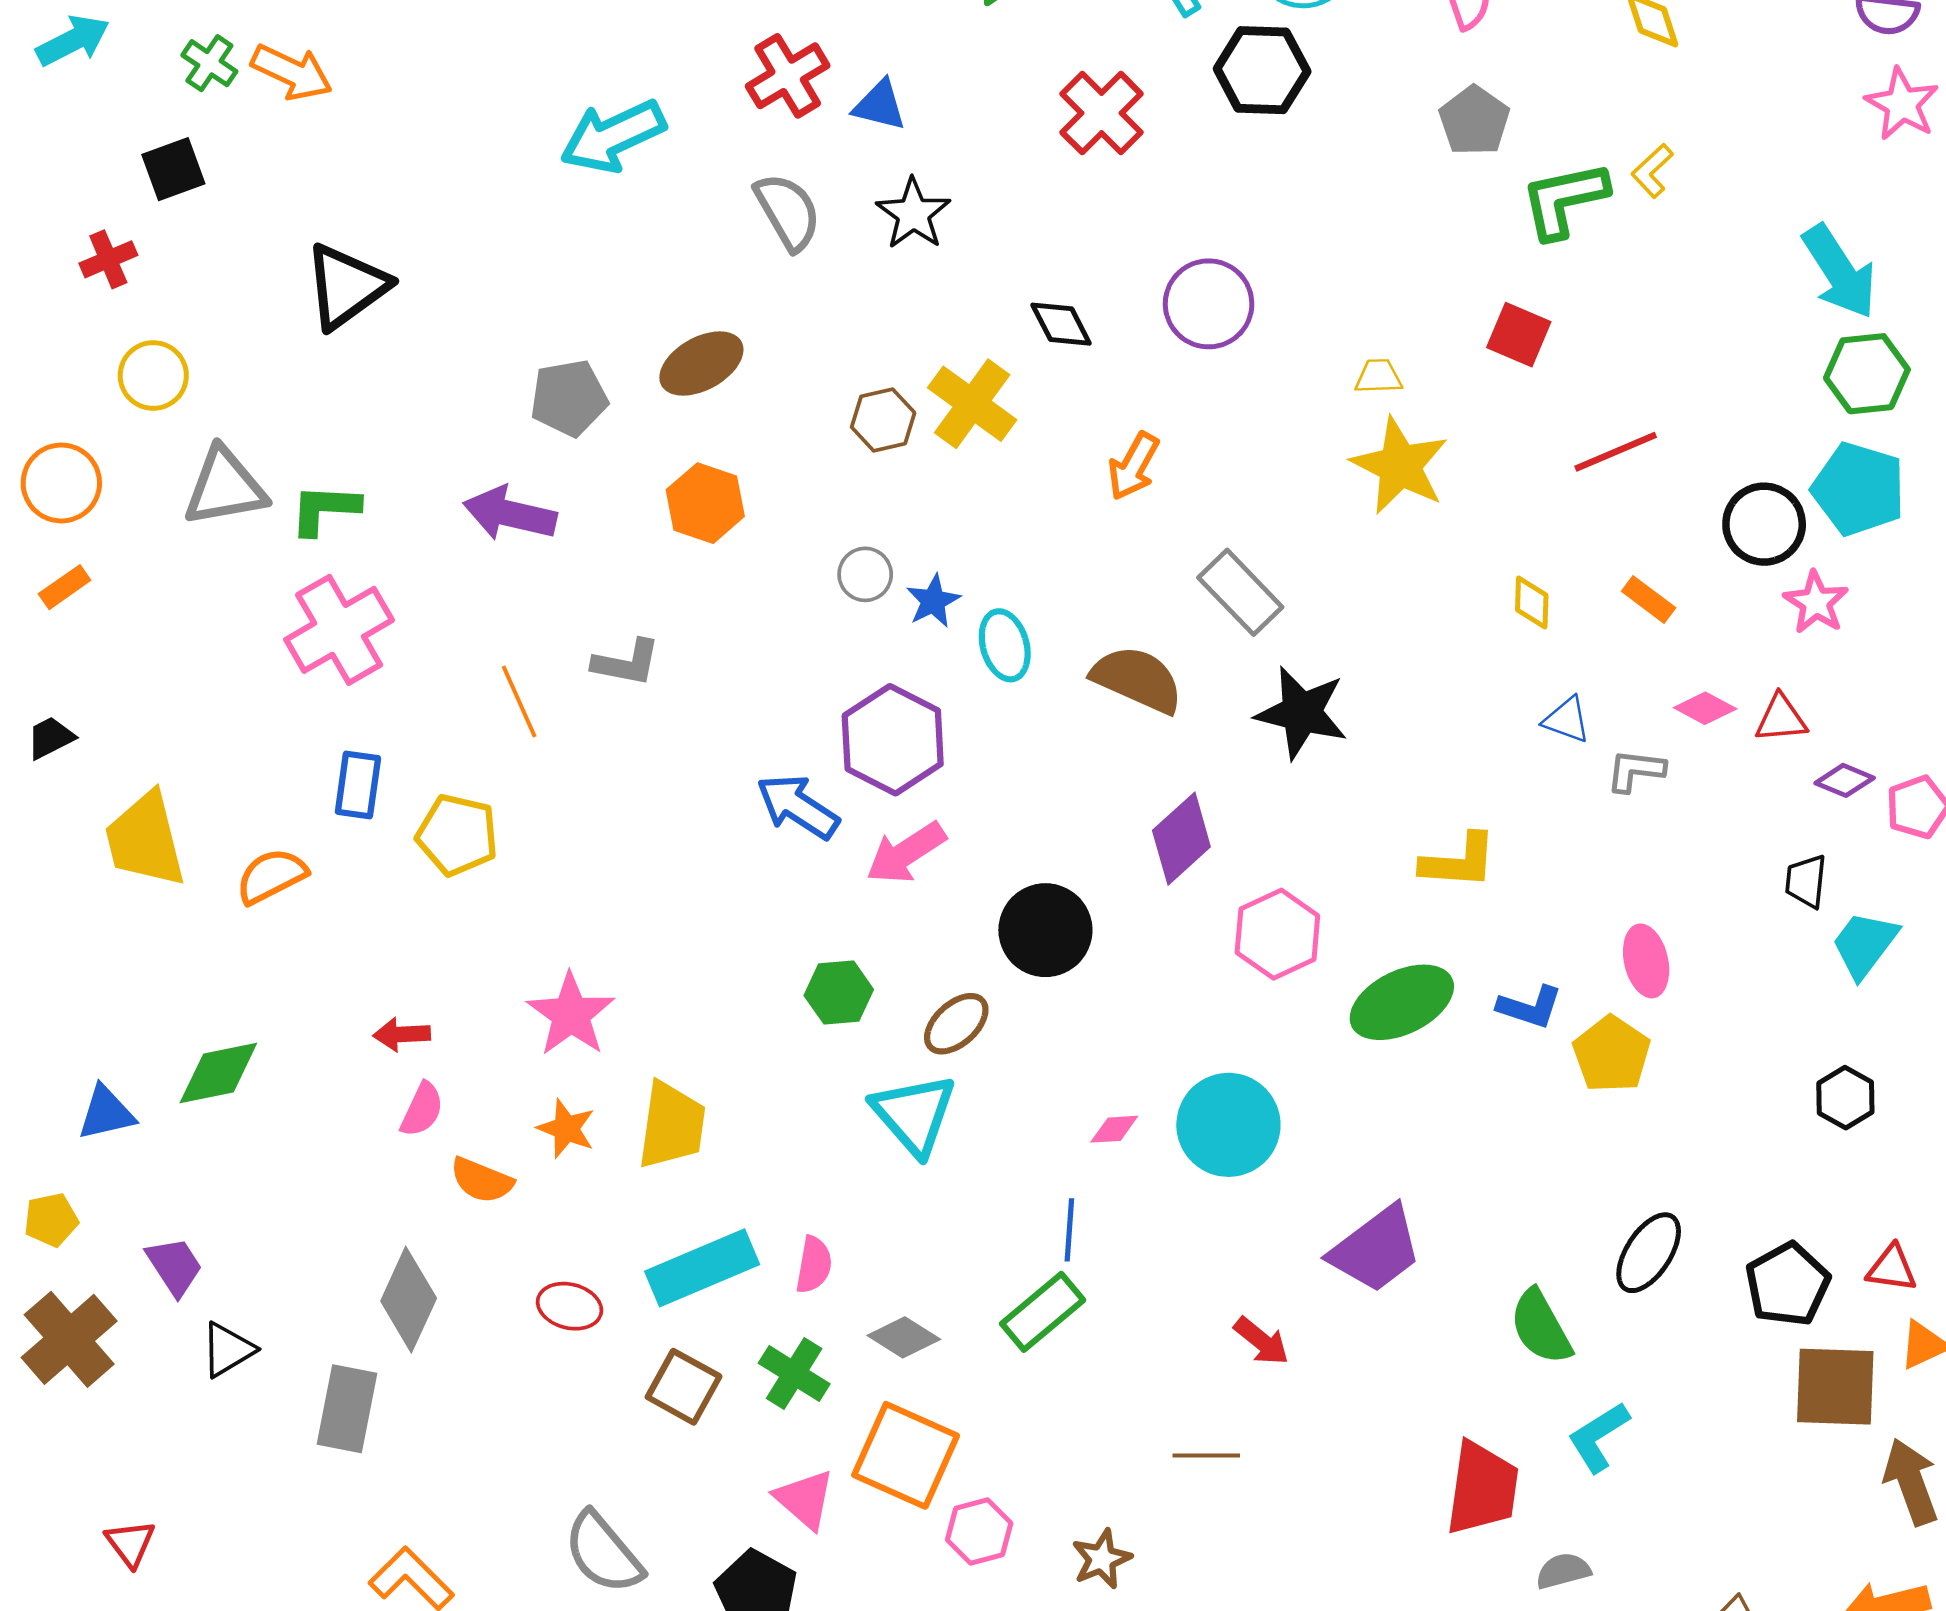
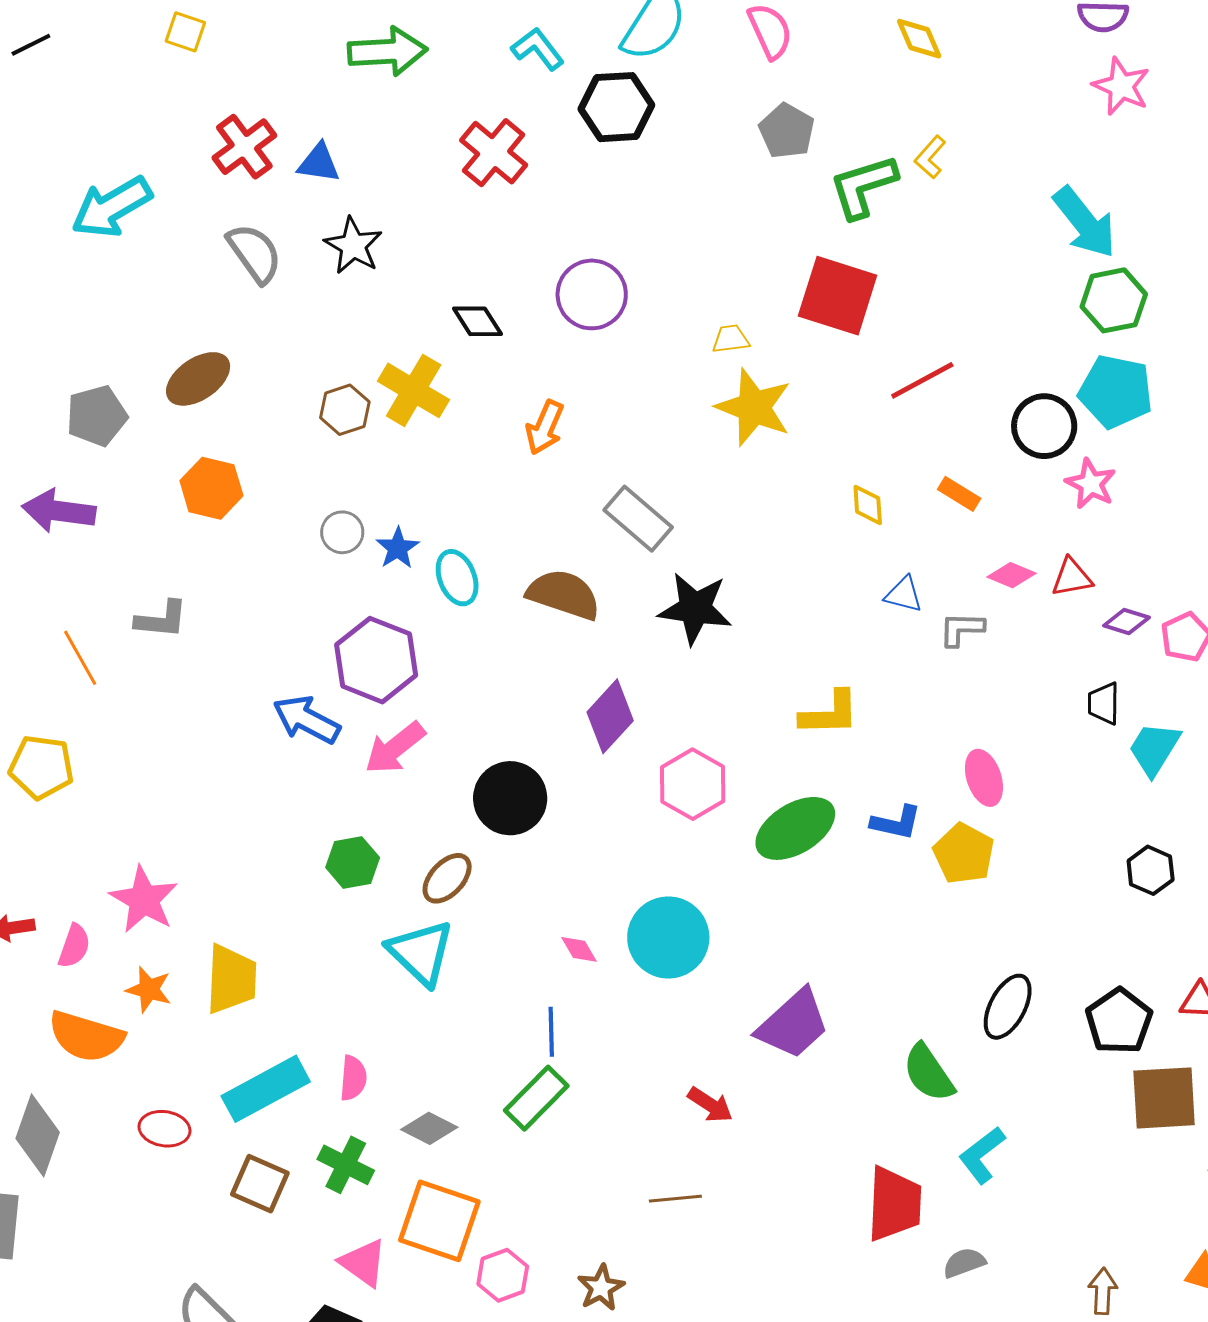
red square: (1519, 335) -> (838, 296), size x1.6
pink semicircle: (422, 1110) -> (74, 946), moved
pink diamond: (1114, 1129) -> (579, 949), turned 69
orange semicircle: (482, 1180) -> (86, 1036), size x1.5

